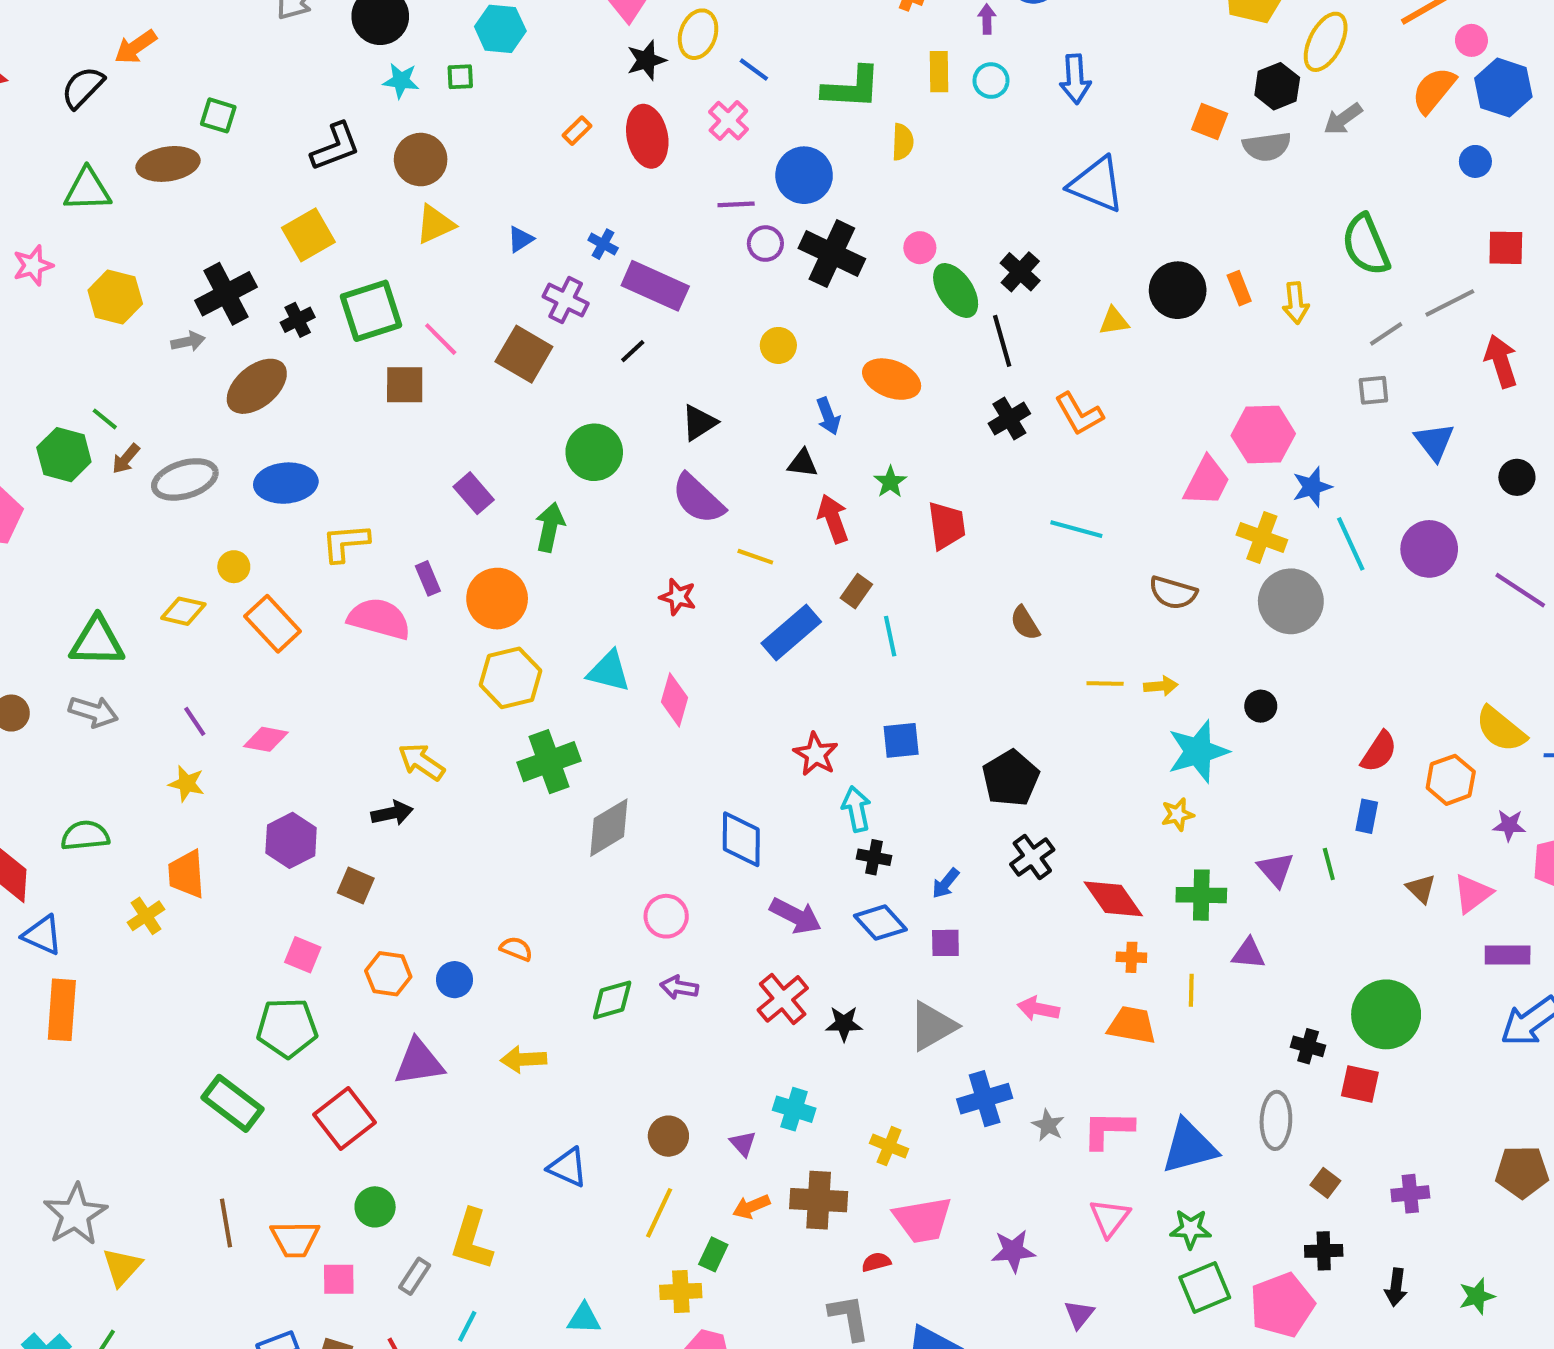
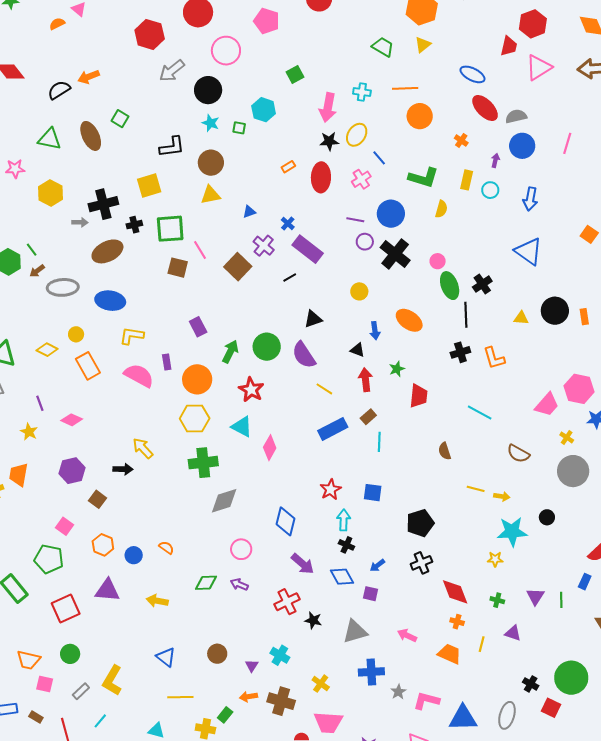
brown ellipse: (168, 164) -> (91, 136), turned 60
green circle: (594, 452) -> (267, 347), moved
yellow cross: (1262, 537) -> (567, 437), size x0.6
red star: (678, 597) -> (251, 390), moved, size x1.4
green cross: (1201, 895) -> (497, 600), size x0.6
yellow line: (659, 1213) -> (180, 697), moved, turned 50

